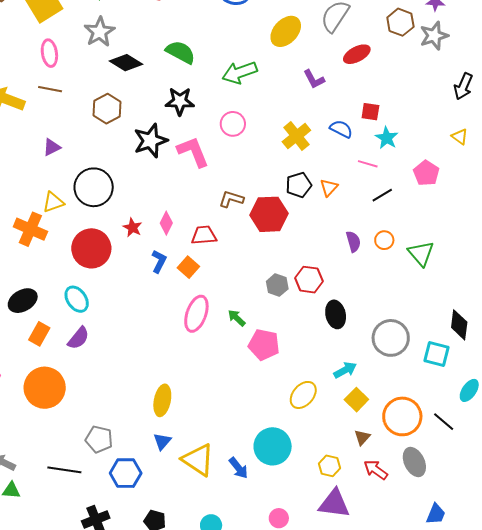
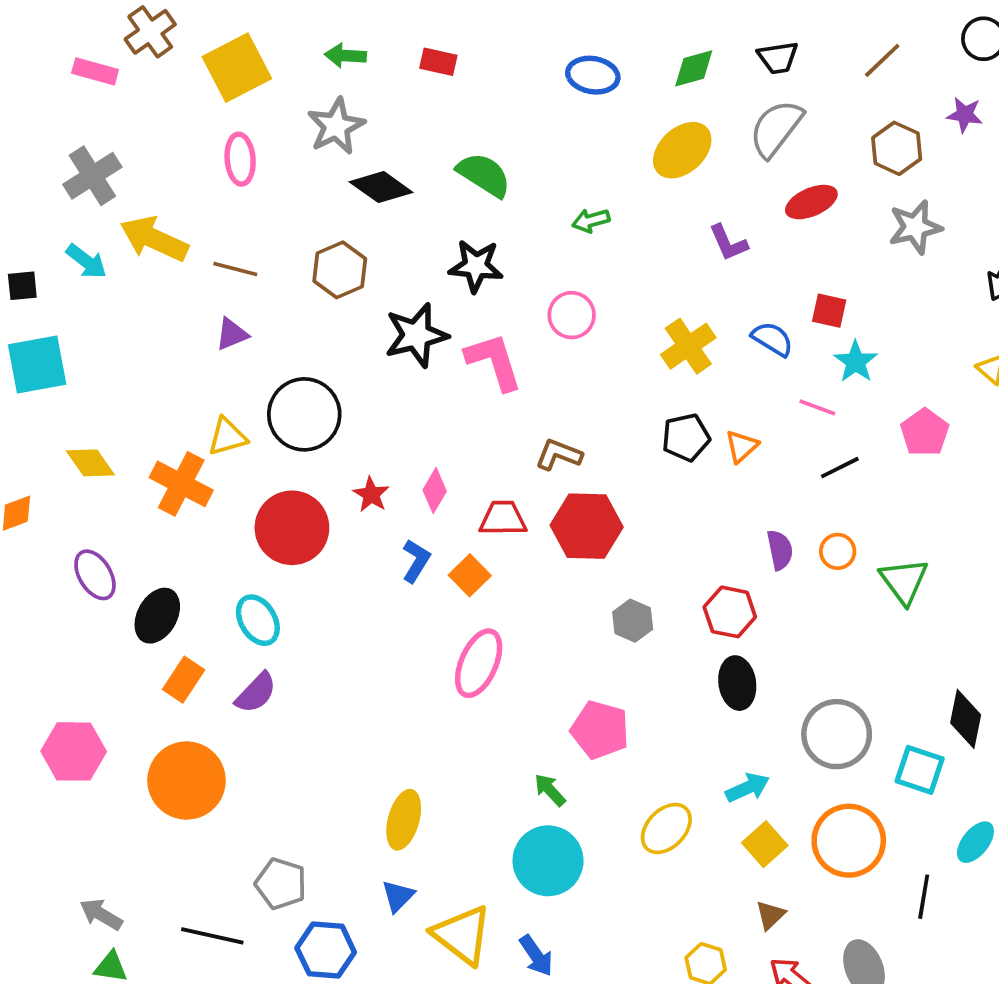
gray star: (434, 36) -> (915, 227), moved
green arrow: (240, 73) -> (591, 221), size x0.6
brown line: (50, 89) -> (235, 269), moved
red hexagon: (269, 214) -> (587, 526), moved
red hexagon: (309, 280) -> (730, 612), moved
black ellipse: (23, 301) -> (157, 616), turned -36
green arrow: (237, 318) -> (550, 790), moved
orange circle: (402, 416) -> (849, 841), moved
black line: (444, 422) -> (924, 897), turned 55
cyan circle: (273, 446) -> (548, 861), moved

